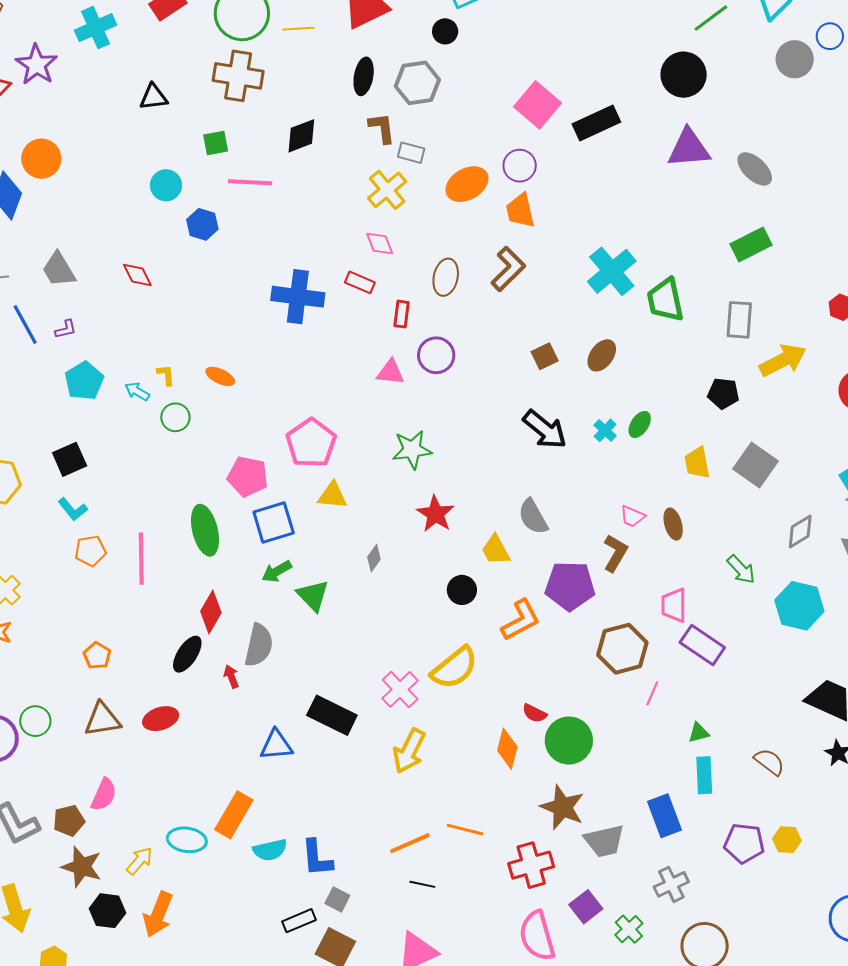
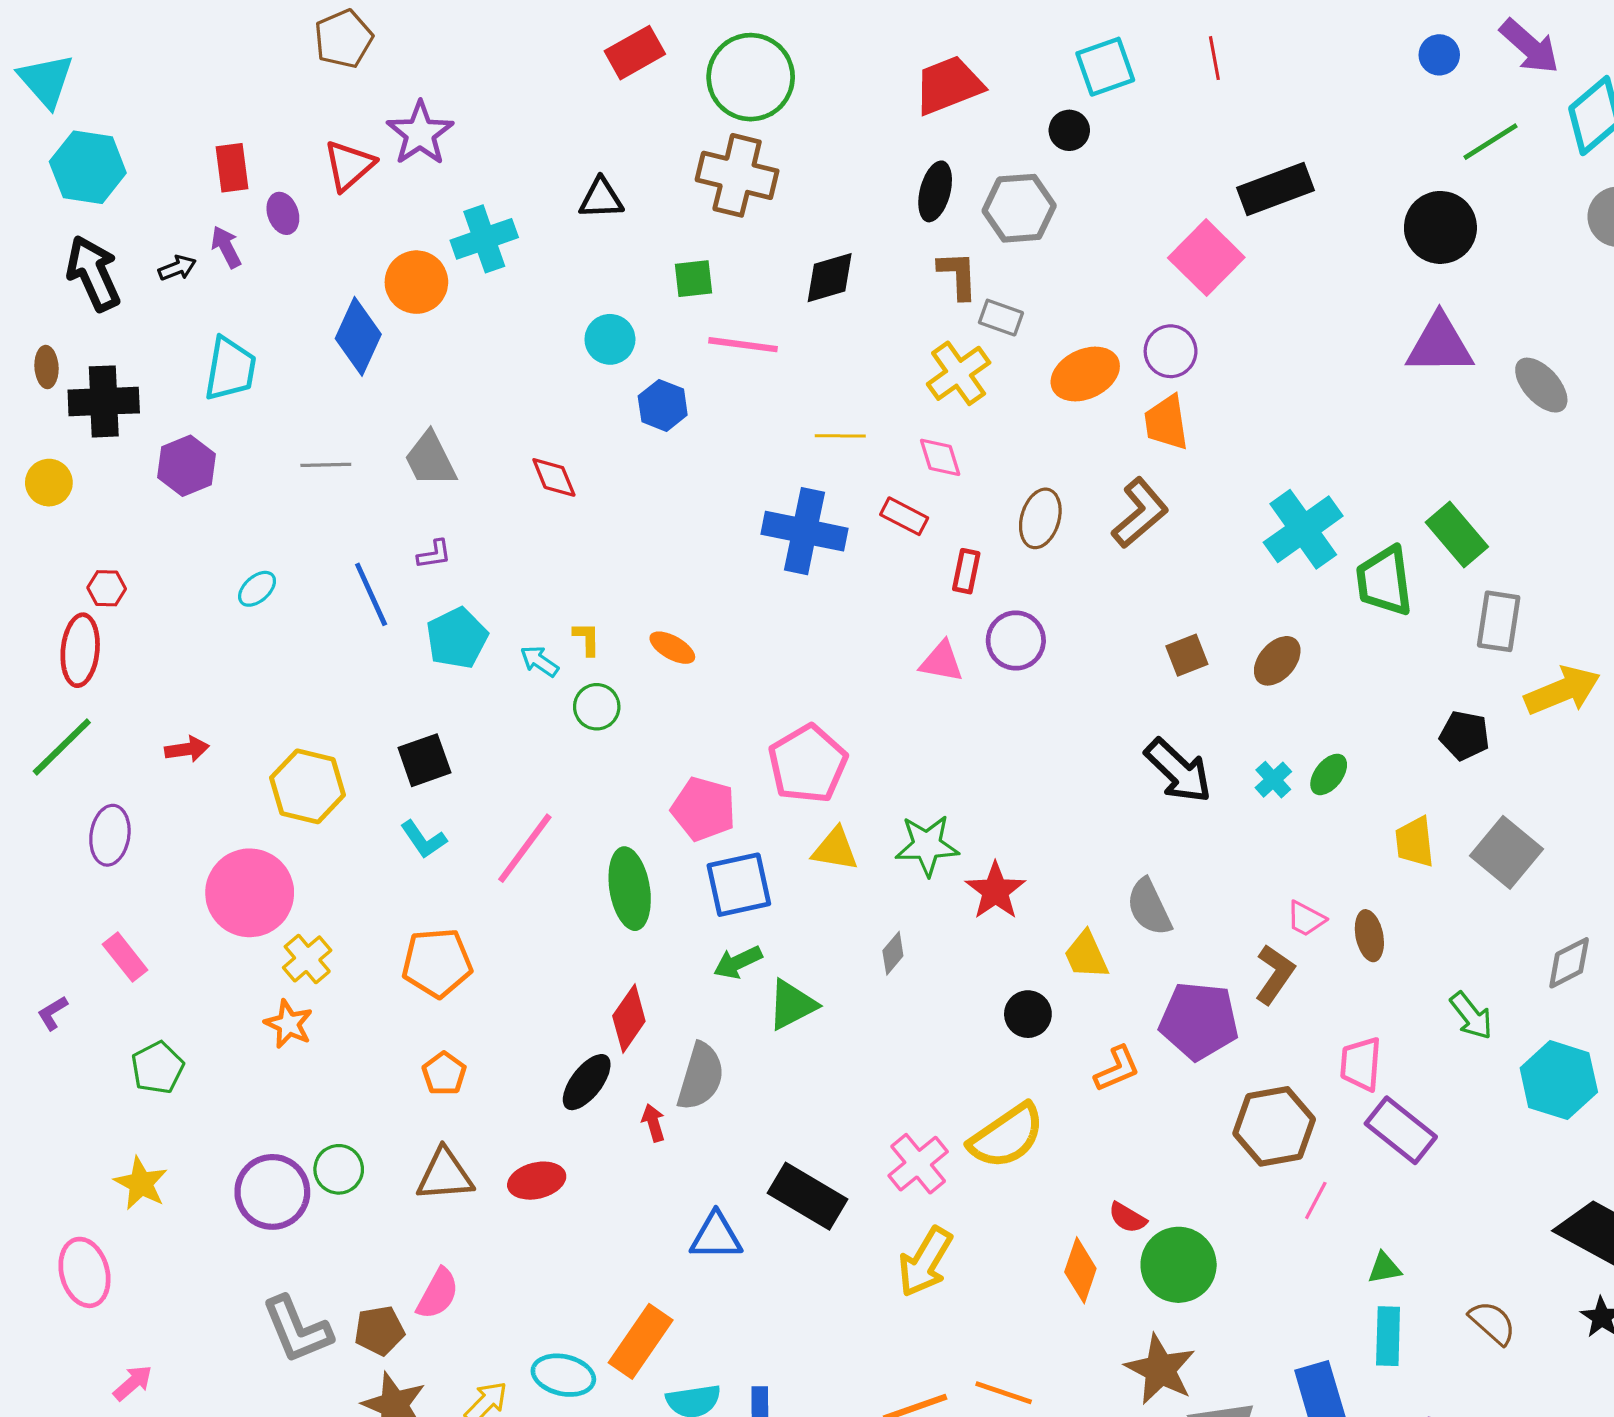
cyan cross: (96, 28) -> (484, 239), moved
yellow line: (298, 29) -> (840, 436), moved
black rectangle: (596, 123) -> (1276, 189), moved
green rectangle: (751, 245) -> (1457, 534), moved, turned 72
blue line: (25, 325) -> (371, 594), moved
green star: (412, 450) -> (927, 845), moved
orange pentagon: (90, 551) -> (437, 963), moved, size x1.4
pink line: (141, 559) -> (525, 848), moved, turned 33
green triangle: (313, 595) -> (792, 1005), turned 42
orange L-shape: (521, 620) -> (1117, 1069), size x0.7

